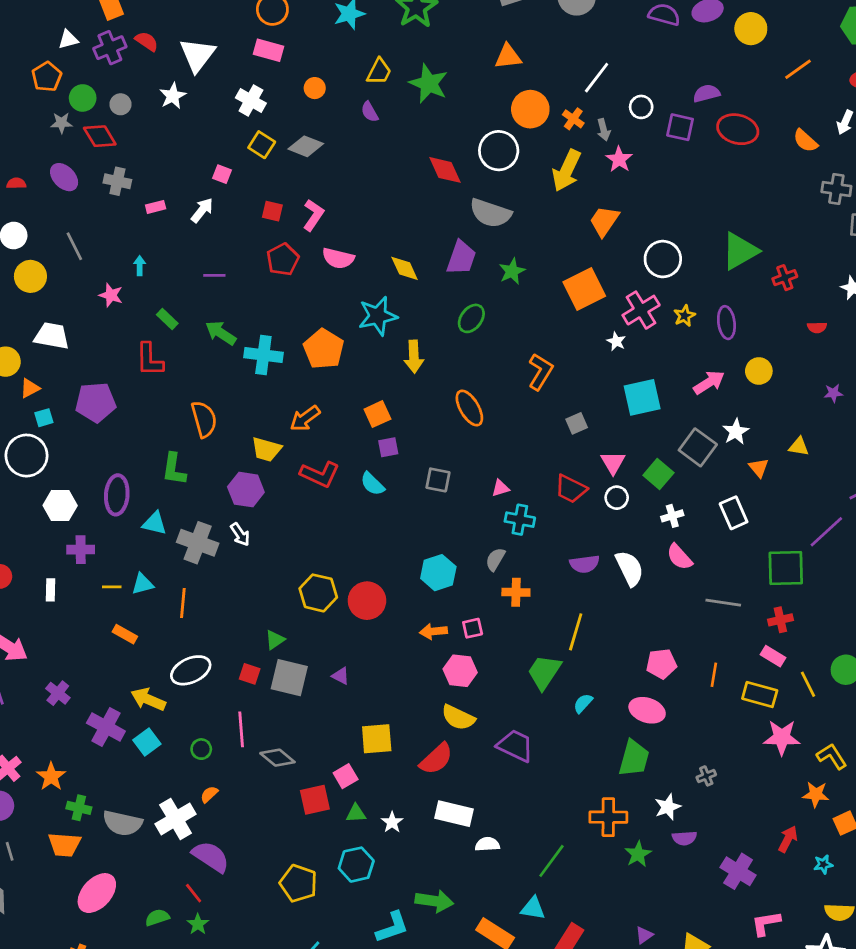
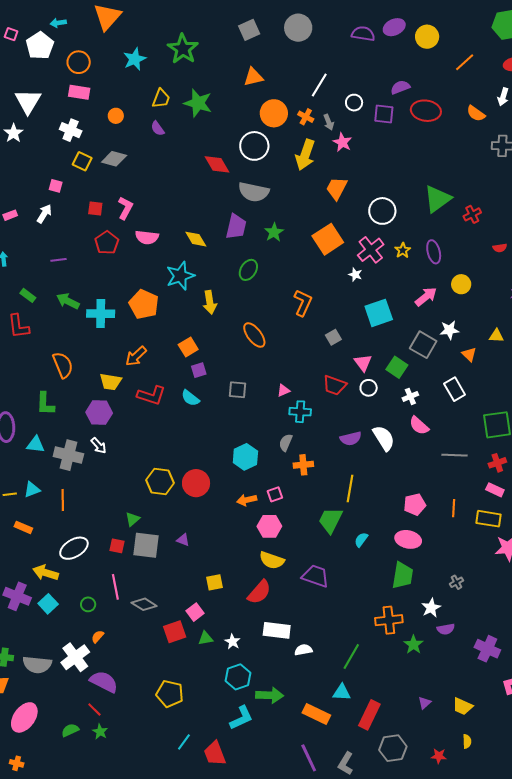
white star: (736, 432) -> (449, 330), turned 30
yellow square: (377, 739) -> (214, 582), size x0.7
cyan hexagon: (356, 865) -> (238, 677), moved

